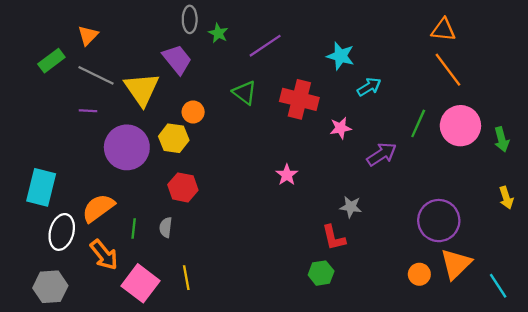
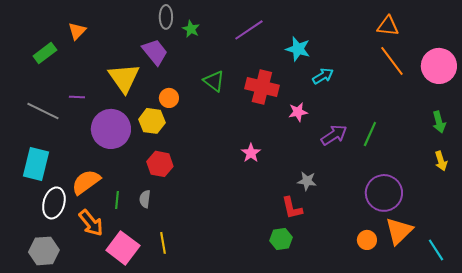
purple line: (265, 46) -> (249, 30), moved
gray line: (96, 75) -> (43, 111), moved
green line: (418, 123) -> (370, 134), moved
pink circle: (460, 126) -> (439, 66), moved
yellow arrow: (506, 198) -> (441, 161), moved

